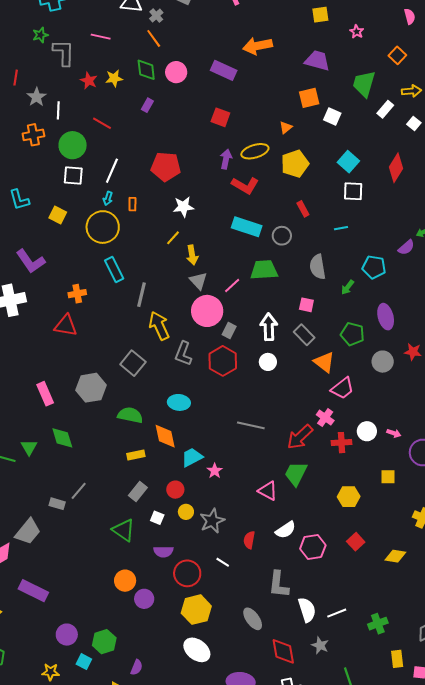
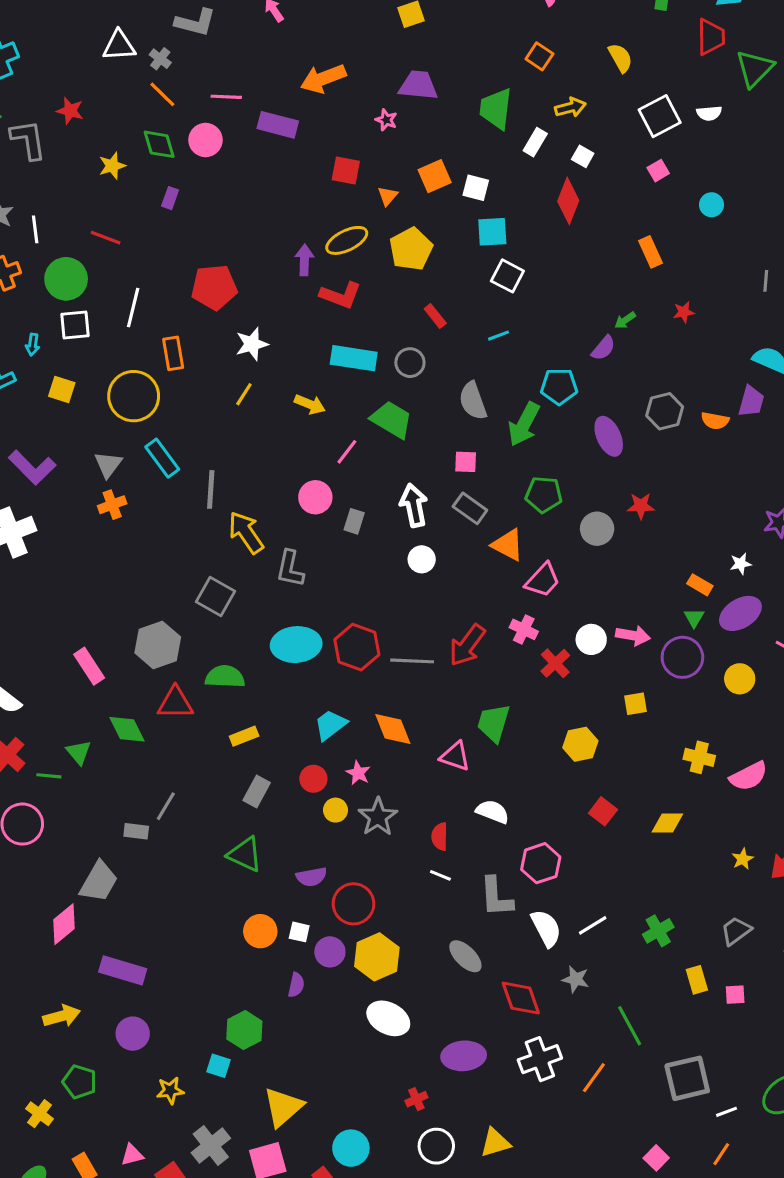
pink star: (357, 32) -> (386, 120), moved
pink line: (101, 37) -> (226, 97), moved
red star: (89, 81) -> (70, 111), moved
orange square: (309, 98) -> (435, 176), moved
red square: (220, 117) -> (346, 171), moved
white square: (332, 117) -> (476, 188), moved
cyan square: (348, 162) -> (492, 232), turned -35
red diamond: (396, 168) -> (568, 201), moved
white square: (353, 191) -> (507, 276), turned 35
cyan arrow: (108, 198) -> (33, 345), moved
orange rectangle: (132, 204) -> (173, 353), size x1.5
yellow arrow: (192, 255) -> (310, 404), moved, turned -48
green trapezoid: (264, 270) -> (392, 420), turned 44
gray triangle: (198, 281) -> (108, 464), moved, turned 30
green arrow: (348, 287) -> (524, 424), size x1.8
pink circle: (207, 311) -> (315, 497), size x0.7
purple ellipse: (386, 317) -> (609, 436), moved
red triangle: (66, 326) -> (175, 703), moved
red hexagon: (223, 361) -> (357, 647), moved
cyan ellipse: (179, 402) -> (296, 645), size x1.4
pink arrow: (394, 433) -> (633, 635), size x1.5
orange diamond: (165, 436) -> (393, 729), moved
red arrow: (300, 437) -> (467, 645), moved
red cross: (342, 443) -> (555, 663), turned -30
pink star: (215, 471) -> (358, 773), moved
white square: (157, 518) -> (299, 932), moved
white semicircle: (286, 530) -> (493, 812), turned -115
pink hexagon: (313, 547) -> (541, 863), moved
white line: (223, 562) -> (440, 875), moved
purple circle: (144, 599) -> (330, 952), moved
purple circle: (67, 635) -> (133, 1034), moved
purple semicircle: (137, 667) -> (296, 985), moved

